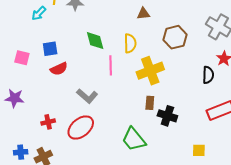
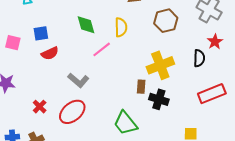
pink line: (111, 65) -> (102, 49), turned 54
yellow cross: (150, 71) -> (160, 65), moved
red cross: (48, 122) -> (40, 107), turned -32

